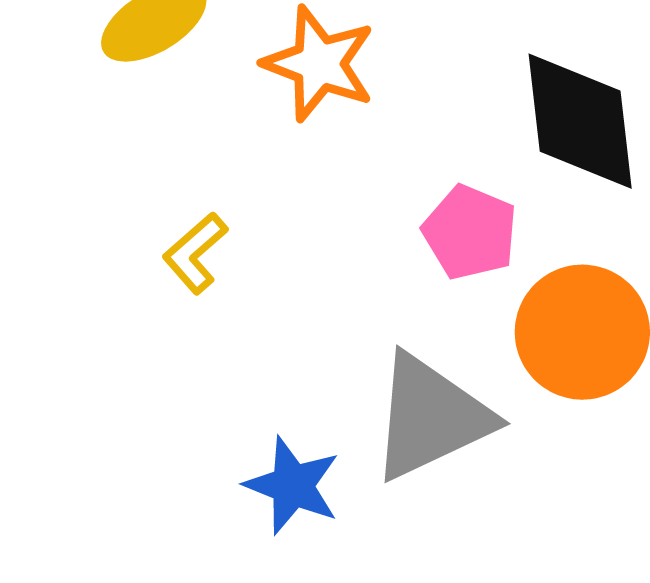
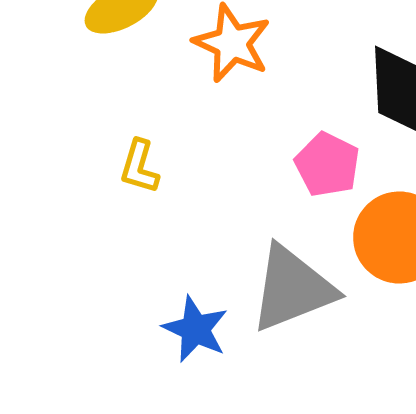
yellow L-shape: (195, 253) -> (139, 167), turned -36

